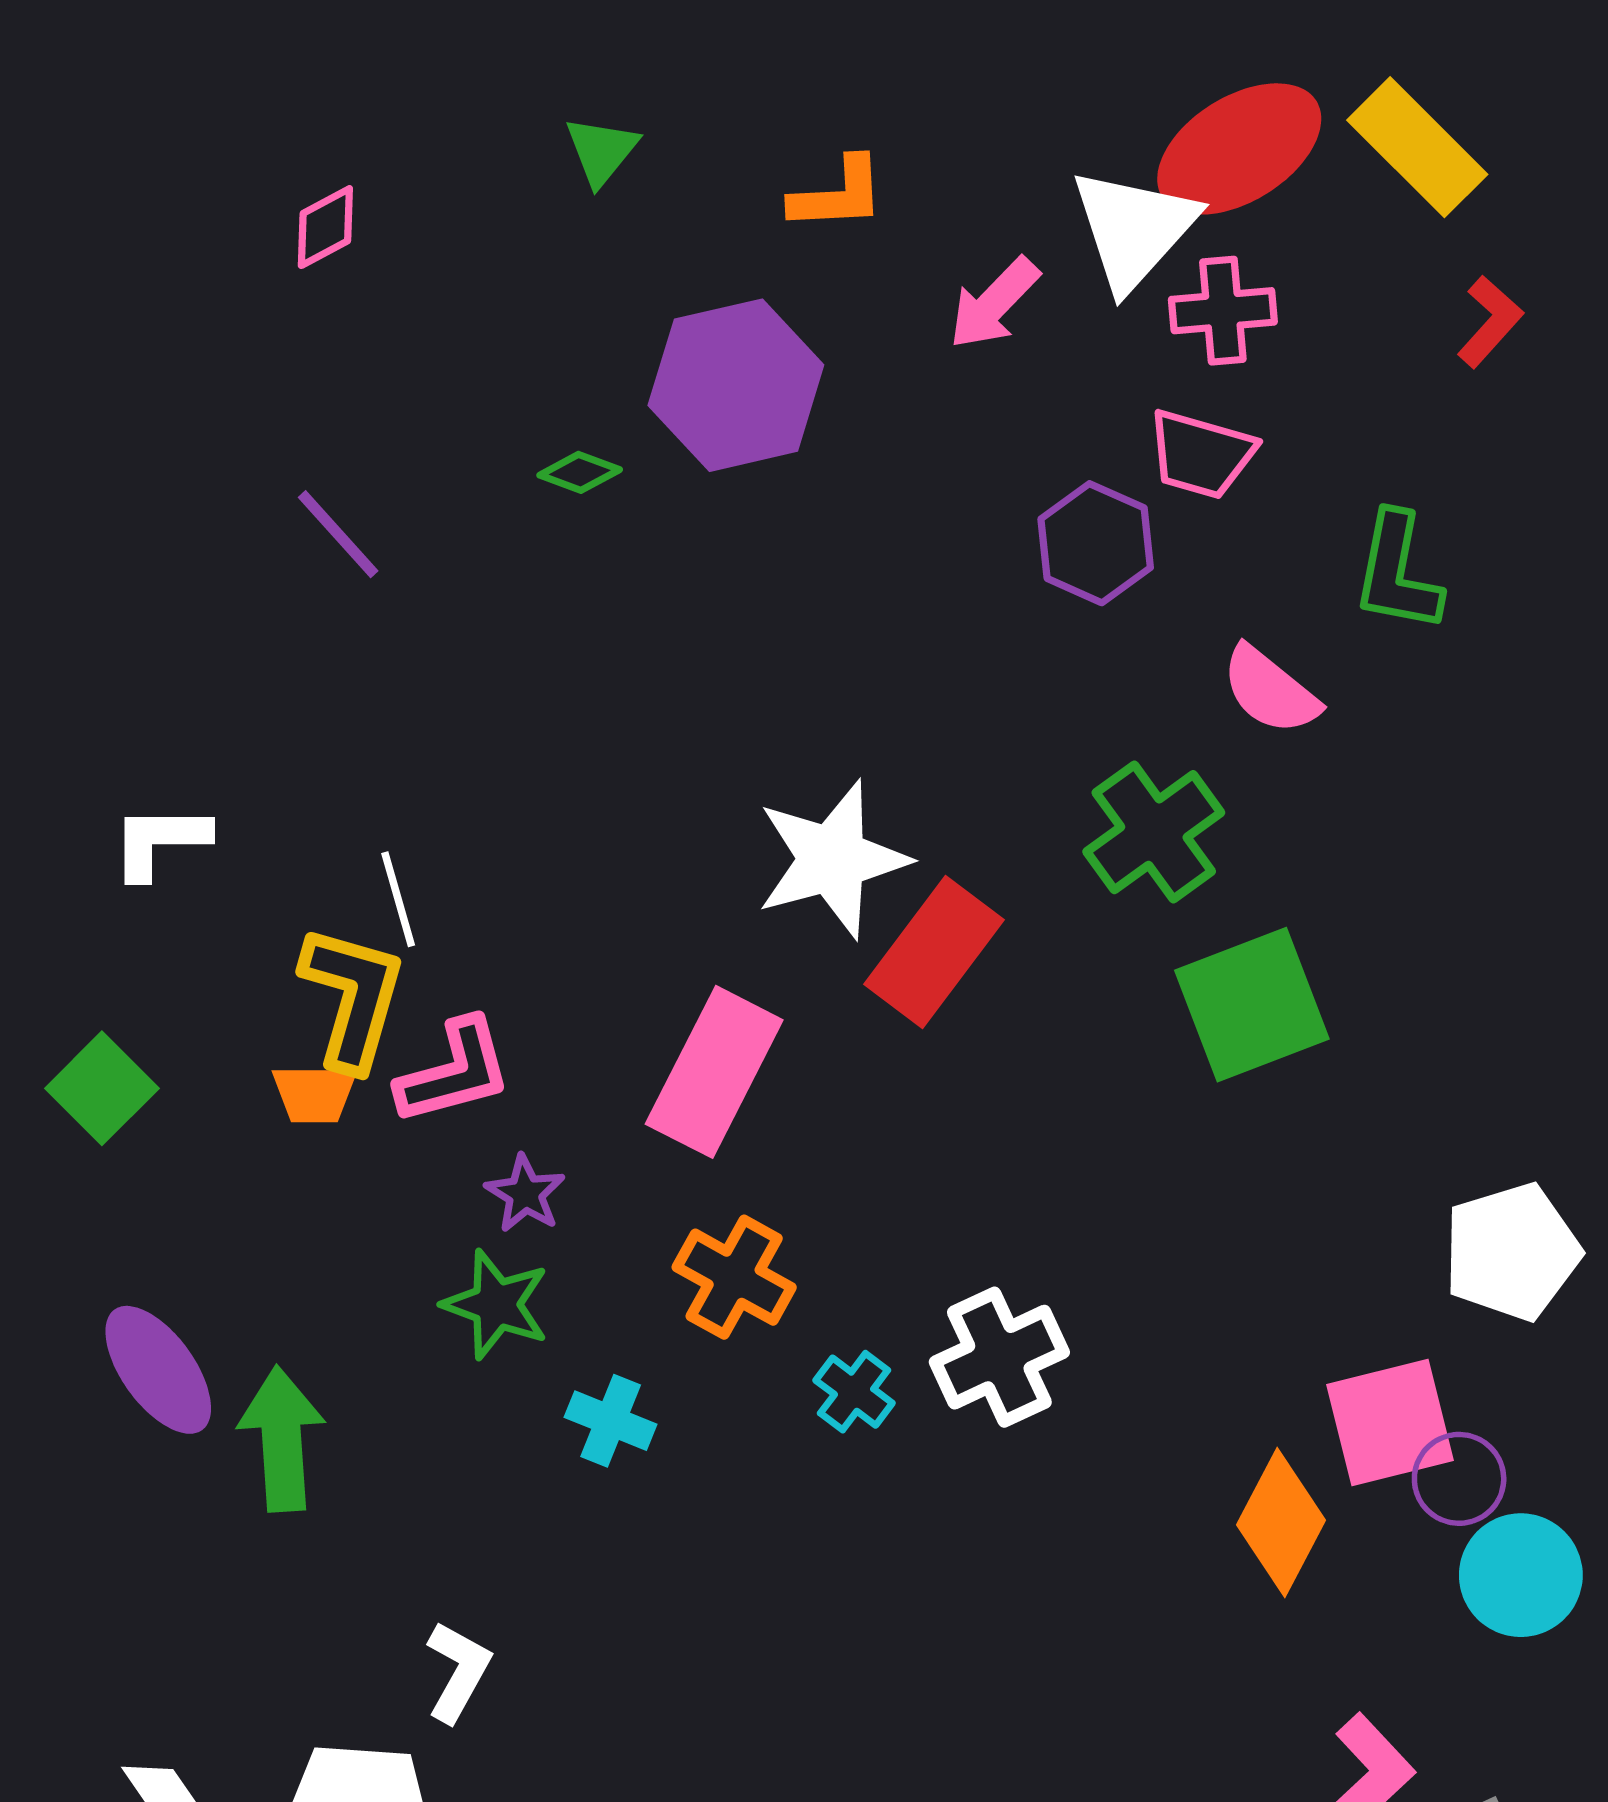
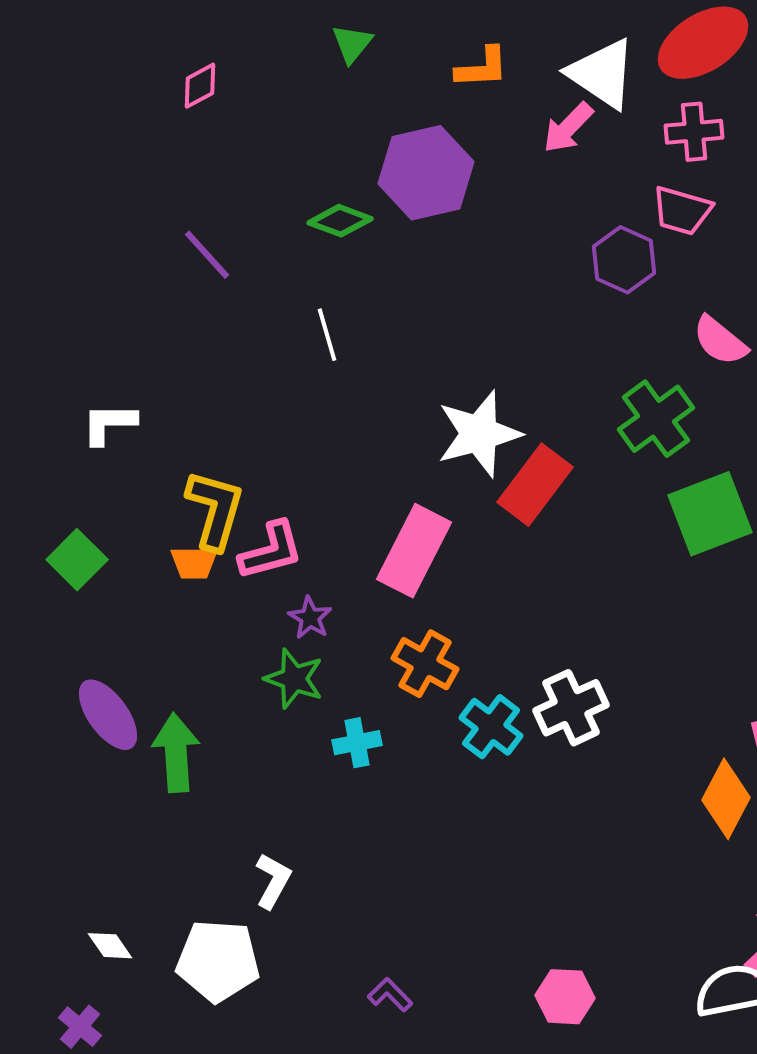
white triangle: (1134, 229) -> (602, 74), moved, turned -38
green diamond: (580, 472) -> (340, 221), size x1.4
white line: (398, 899) -> (327, 335), moved
cyan cross: (854, 1392) -> (491, 727), size x1.4
cyan cross: (611, 1421) -> (357, 743), turned -33

